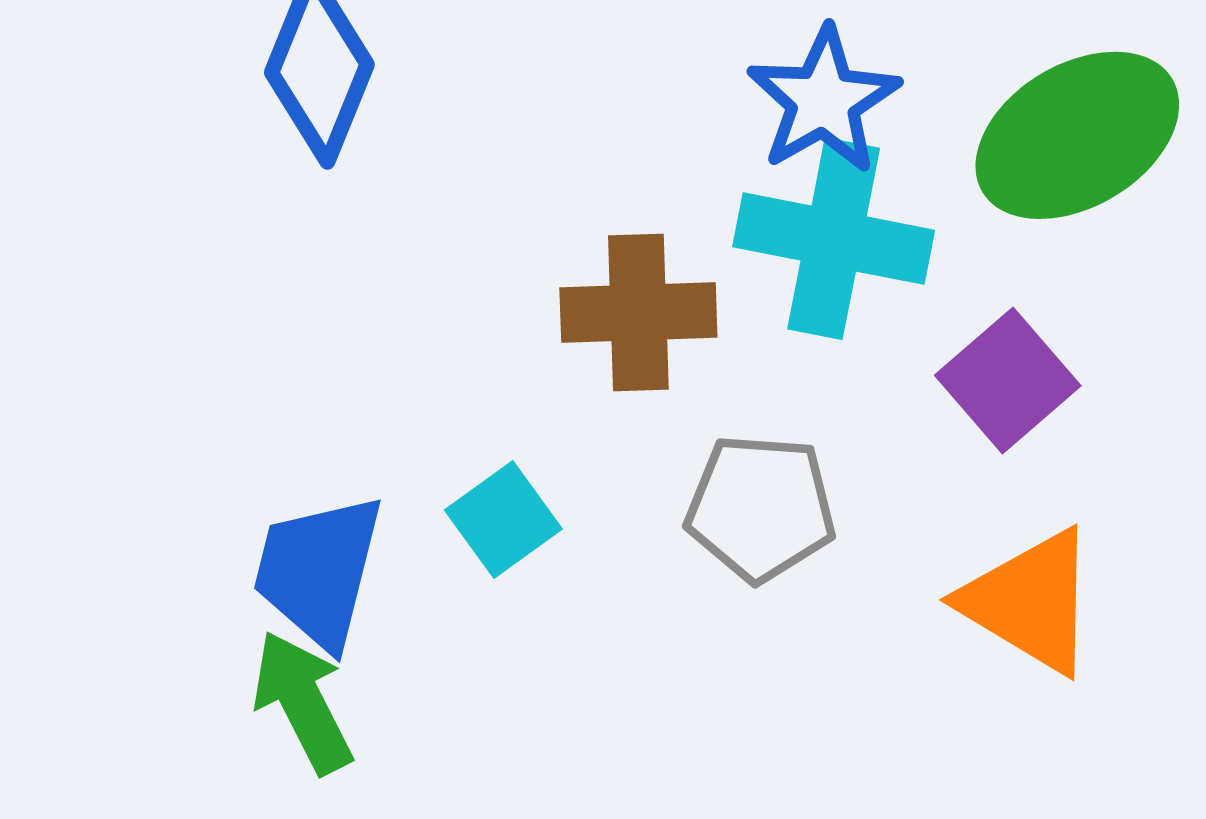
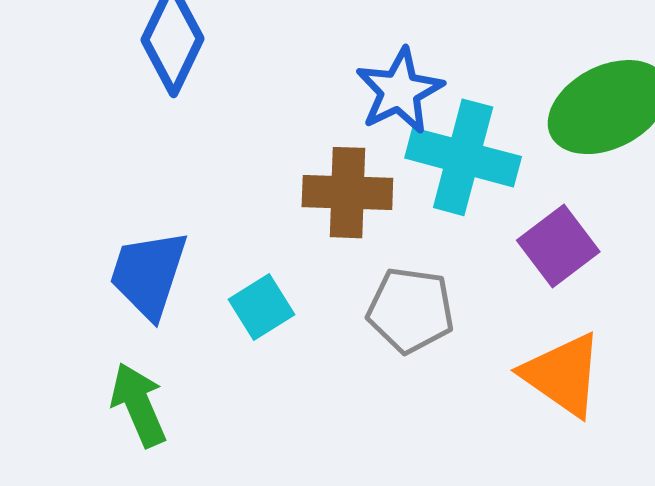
blue star: (824, 100) -> (399, 91), moved
blue trapezoid: (318, 571) -> (148, 274), moved

